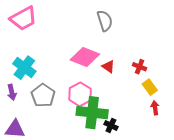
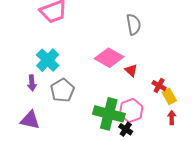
red cross: (140, 67) -> (159, 86), moved
pink hexagon: (80, 94) -> (131, 111), moved

